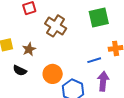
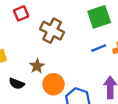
brown star: (29, 49) -> (37, 66), moved
blue line: (94, 60) -> (99, 48), moved

